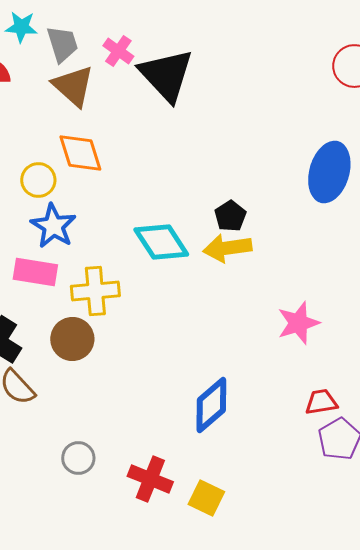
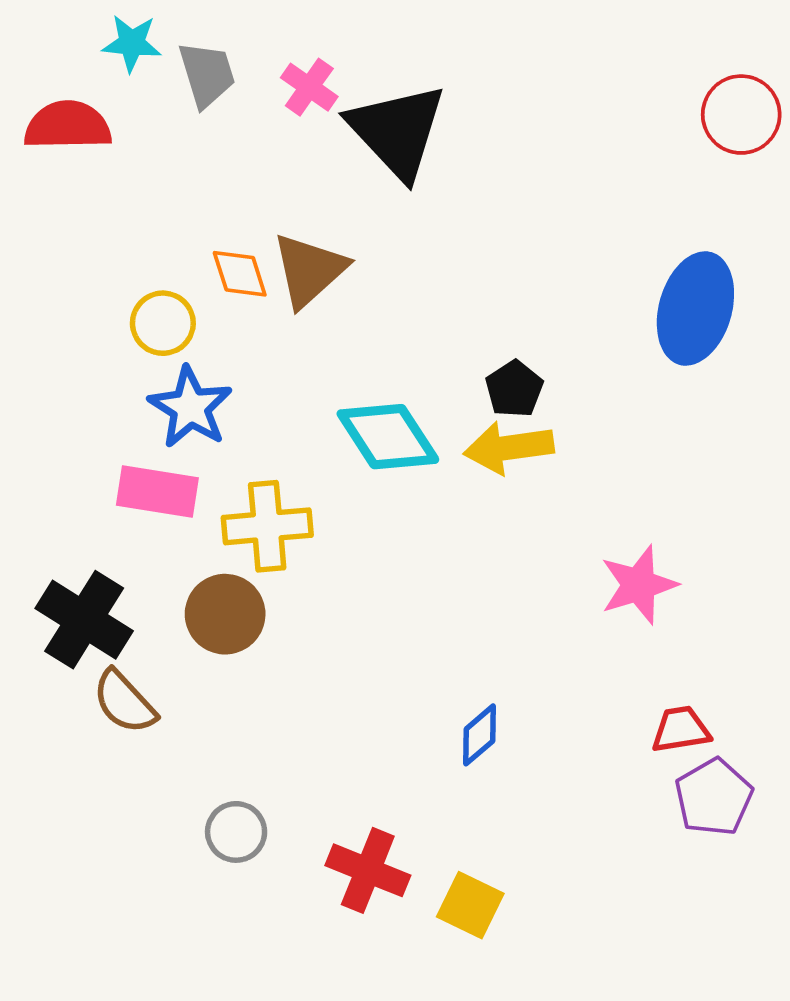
brown triangle: (73, 86) -> (309, 270), moved, turned 36
orange diamond: (80, 153) -> (240, 274), size x0.7
blue diamond: (211, 405) -> (479, 735), size x0.6

